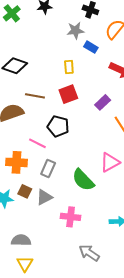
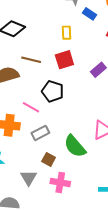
gray rectangle: (48, 169) -> (40, 133), turned 36
brown square: (25, 191) -> (49, 159), moved
gray triangle: (44, 197) -> (29, 178), moved, turned -36

